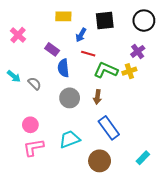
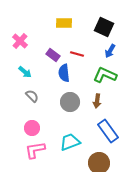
black square: (105, 21) -> (104, 27), turned 30
blue arrow: (81, 35) -> (110, 51), moved
red line: (88, 54) -> (77, 54), moved
cyan arrow: (14, 76) -> (25, 72), moved
gray semicircle: (35, 83) -> (32, 96), moved

